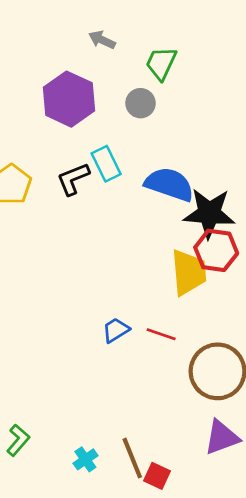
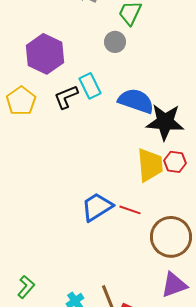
purple hexagon: (69, 99) -> (45, 54), moved
red hexagon: (216, 250) -> (175, 162), moved, size x0.7
blue trapezoid: (116, 330) -> (97, 207), size x1.6

